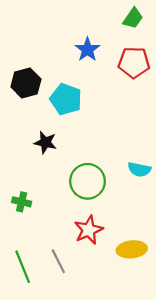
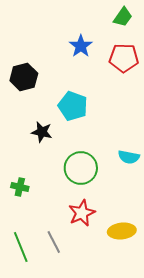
cyan pentagon: (66, 99) -> (73, 106), moved

